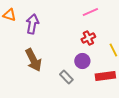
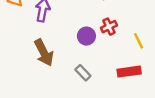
purple circle: (82, 61) -> (86, 36), moved

